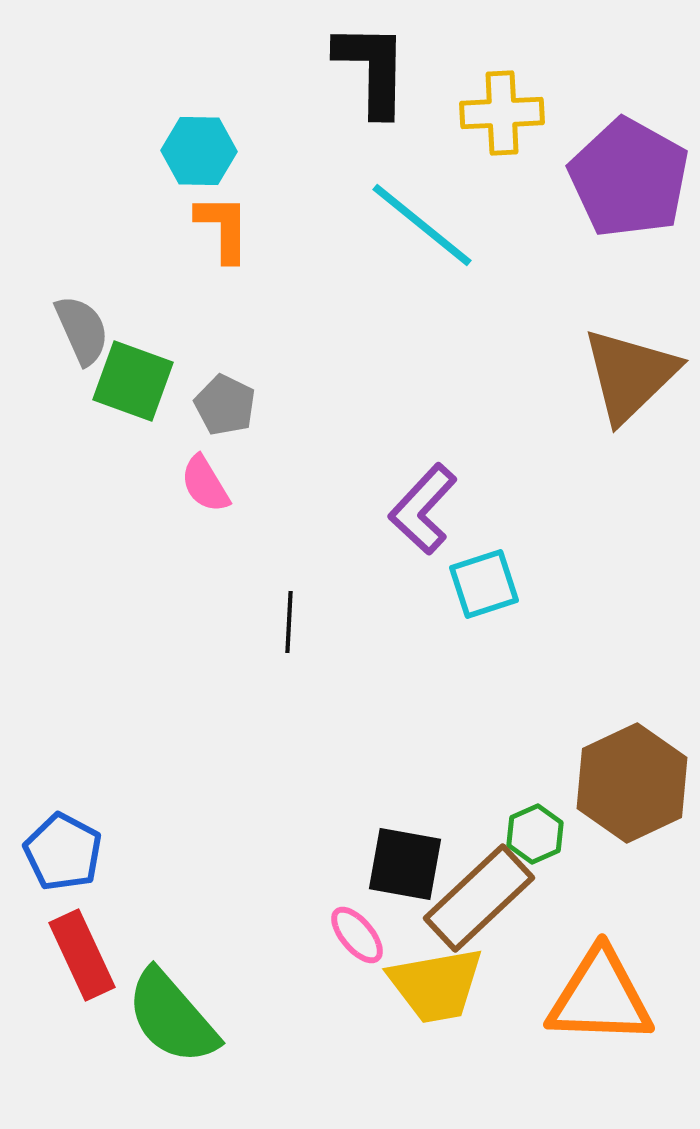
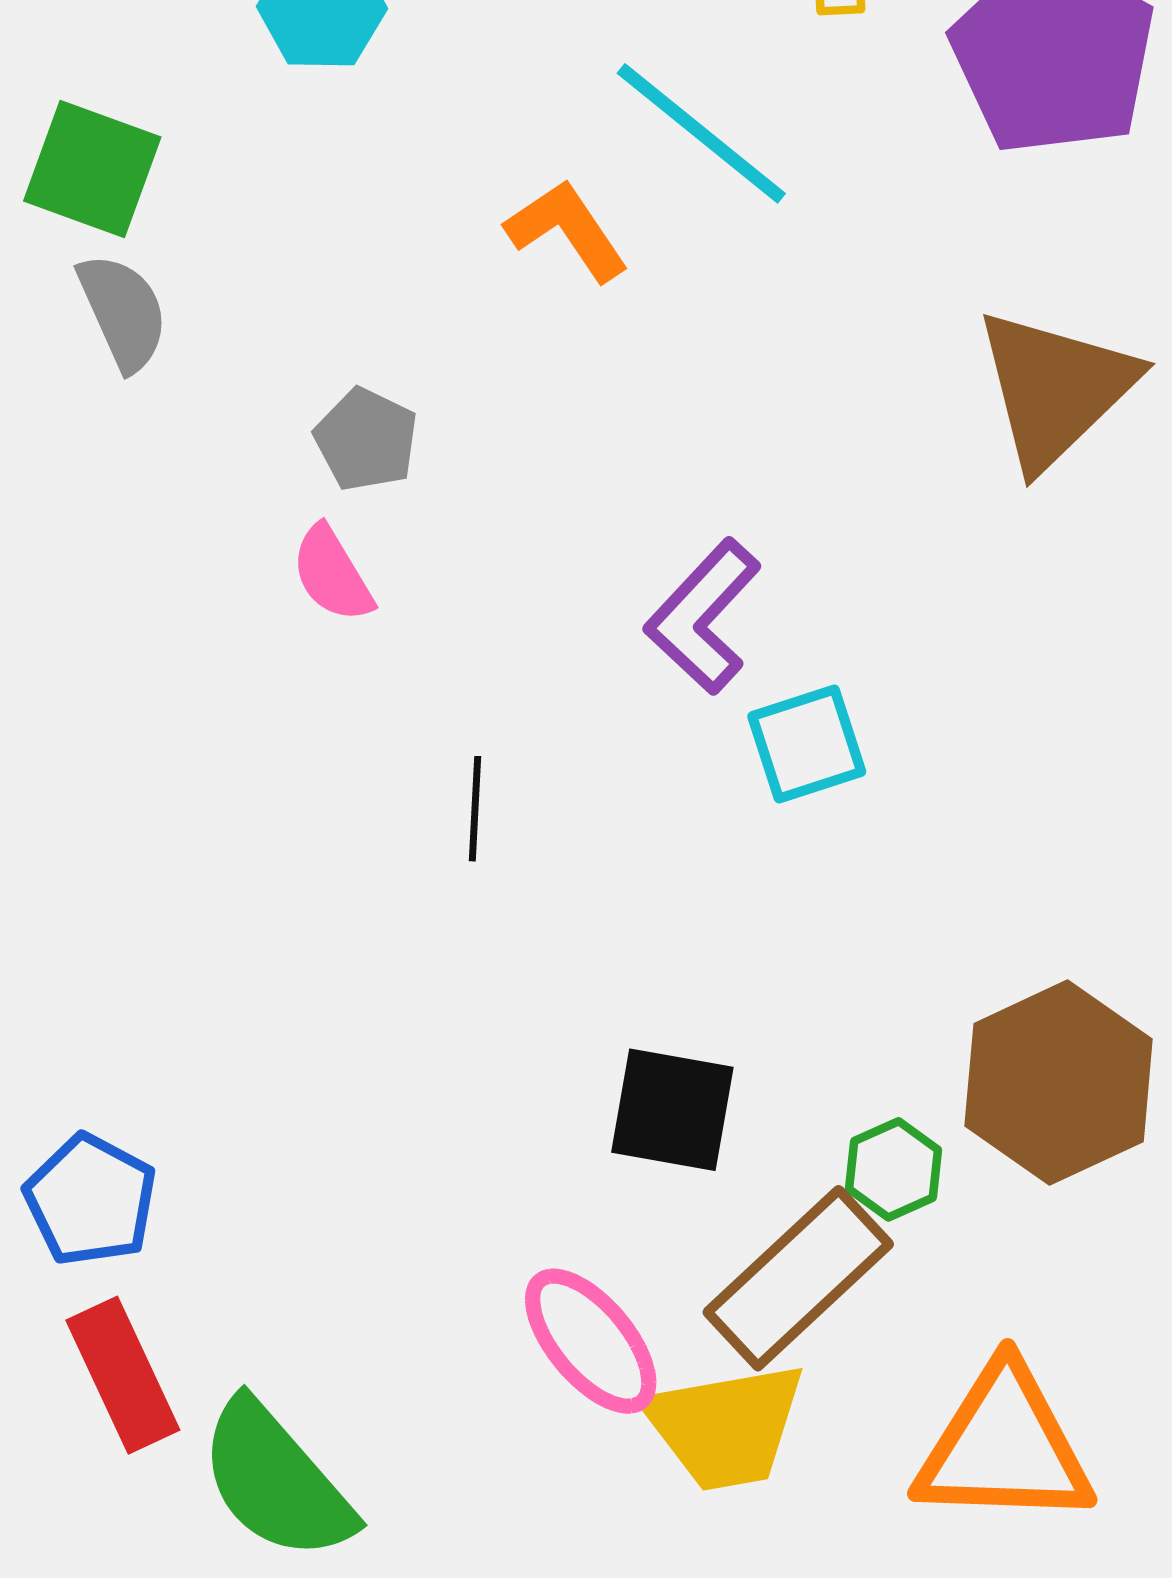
orange L-shape: (223, 228) -> (567, 230), moved, turned -34
green square: (133, 381) -> (92, 169), moved
black square: (405, 864) -> (672, 1110), moved
pink ellipse: (357, 935) -> (591, 1341), size x1.5

